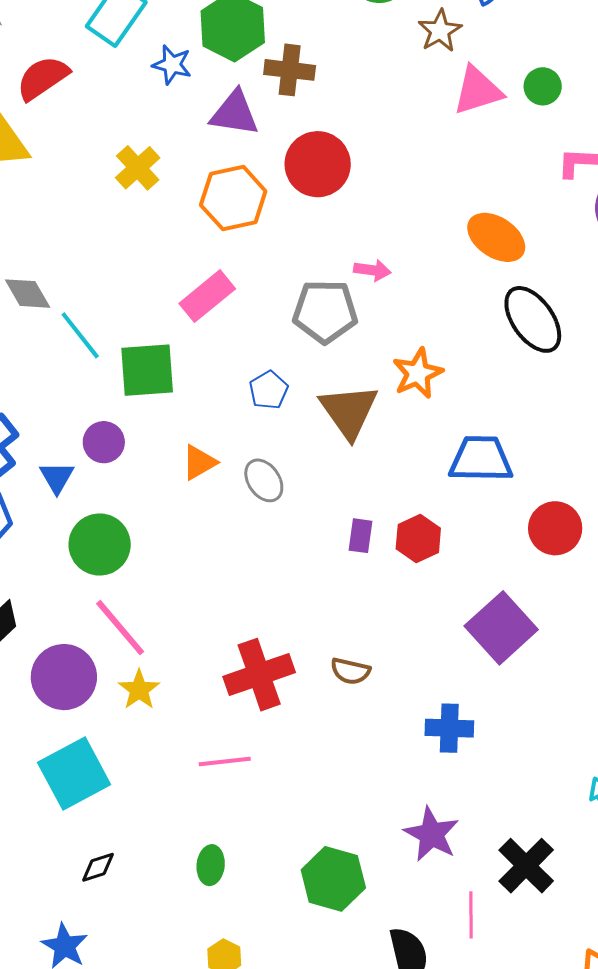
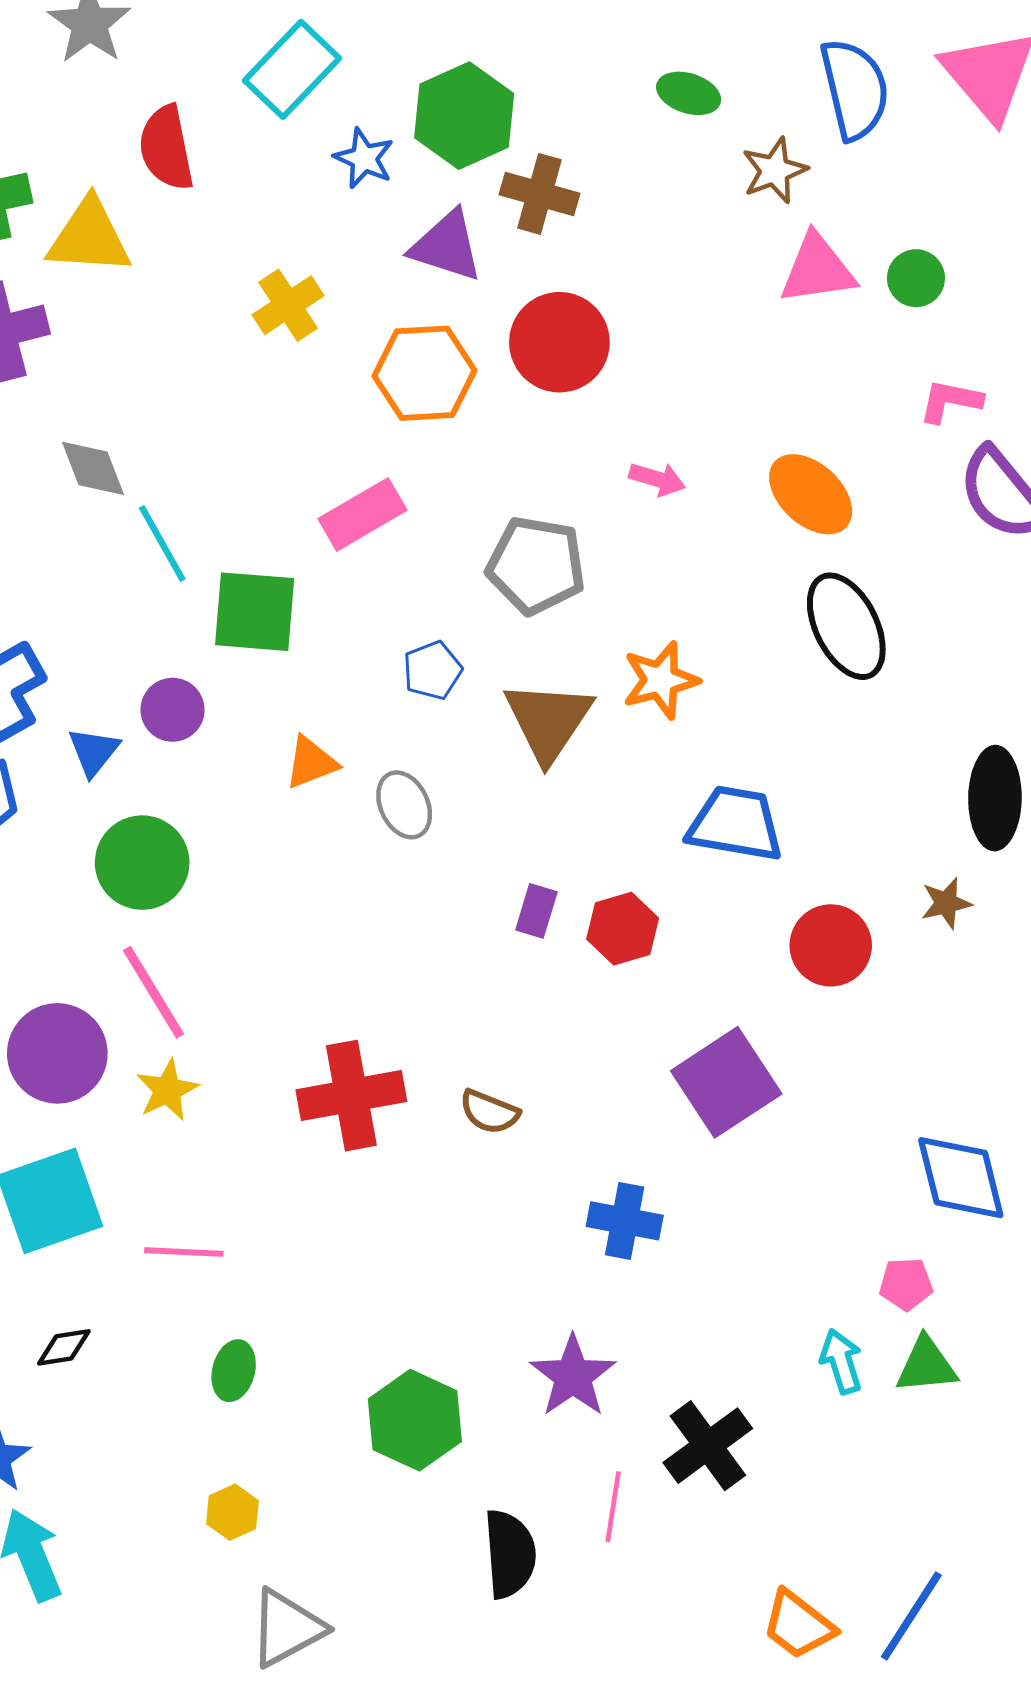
red semicircle: (43, 78) -> (166, 148), turned -76
pink arrow: (372, 270) -> (657, 479), moved
pink line: (225, 762) -> (184, 1252), moved

